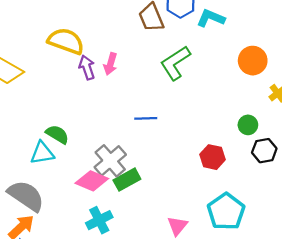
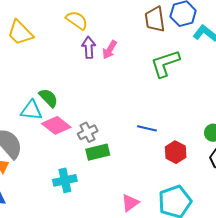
yellow semicircle: (66, 41) -> (77, 20), size x0.7
blue line: (146, 118) -> (147, 128), moved
gray cross: (110, 161) -> (88, 132), size x0.7
pink diamond: (92, 181) -> (56, 125), moved

